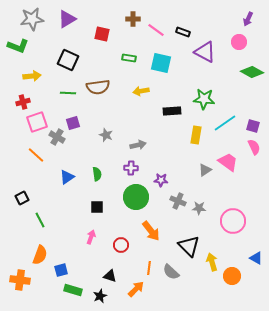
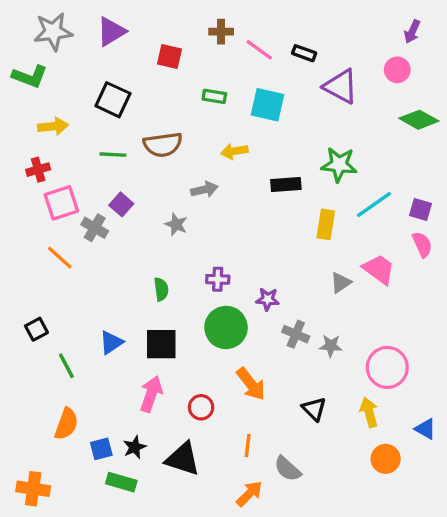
purple square: (73, 123) -> (121, 204), turned -32
gray arrow: (138, 145) -> (204, 190), moved
blue triangle: (67, 177) -> (111, 342), moved
black square: (97, 207) -> (161, 344), size x1.5
pink arrow: (91, 237) -> (151, 394), size x1.5
black triangle: (189, 246) -> (314, 409), size x0.7
yellow arrow: (212, 262) -> (369, 412), moved
gray semicircle: (171, 272) -> (288, 469), moved
black triangle: (110, 276) -> (183, 459), size x1.6
orange cross: (20, 280) -> (33, 489), moved
orange arrow: (136, 289) -> (249, 494), moved
black star: (100, 296) -> (135, 447), moved

